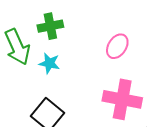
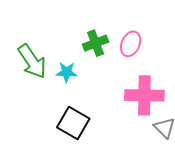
green cross: (50, 26) -> (96, 43), moved

